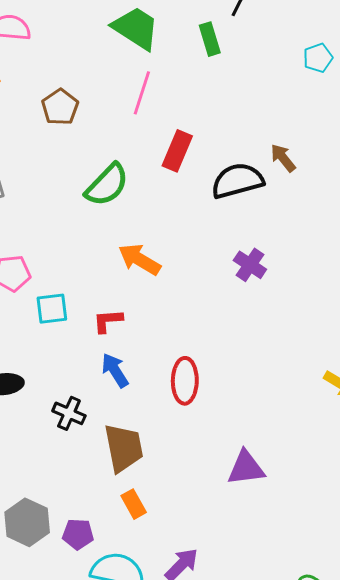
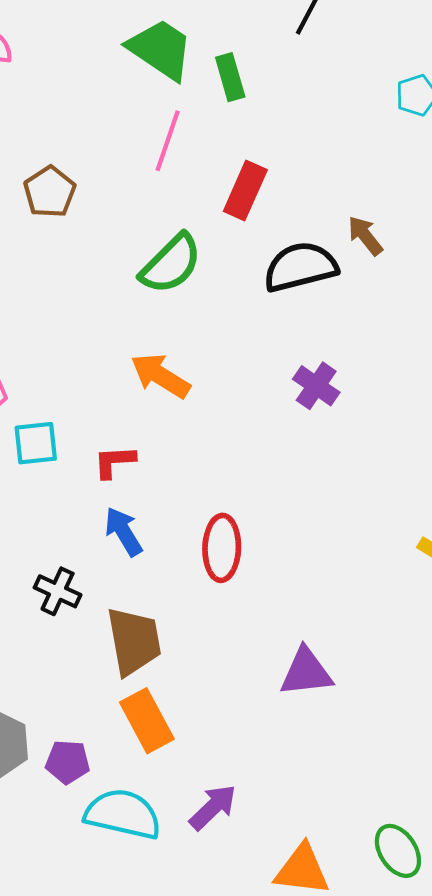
green rectangle: (210, 39) -> (230, 77), moved
brown pentagon: (60, 107) -> (50, 192), moved
red rectangle: (177, 151) -> (245, 191), moved
green semicircle: (107, 185) -> (171, 264), moved
orange rectangle: (134, 504) -> (147, 721), size x1.5

